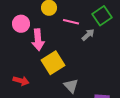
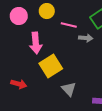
pink circle: (21, 24) -> (19, 16), moved
gray arrow: (88, 35) -> (86, 38), turned 48

